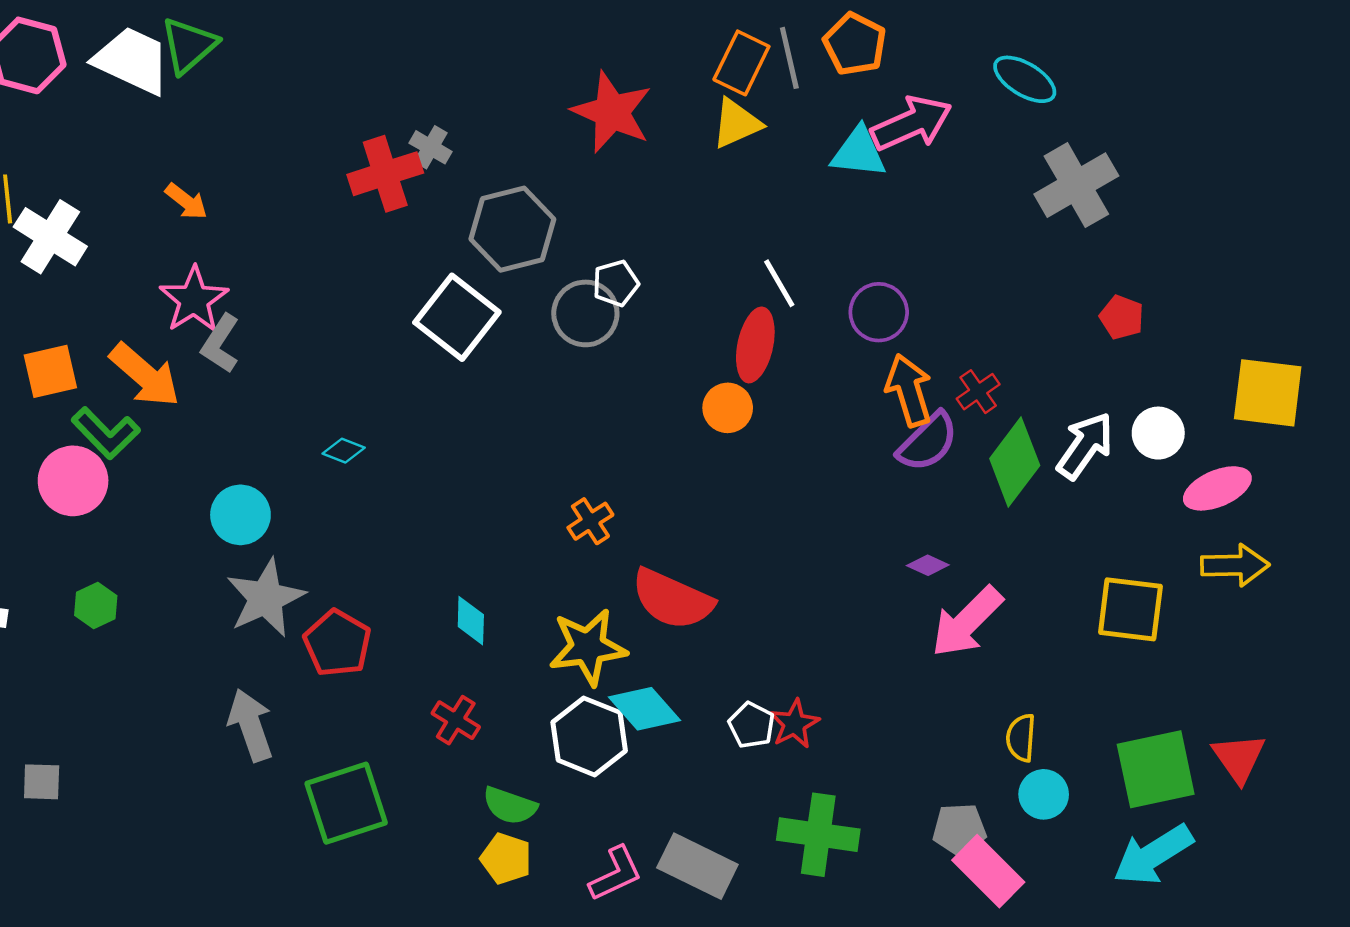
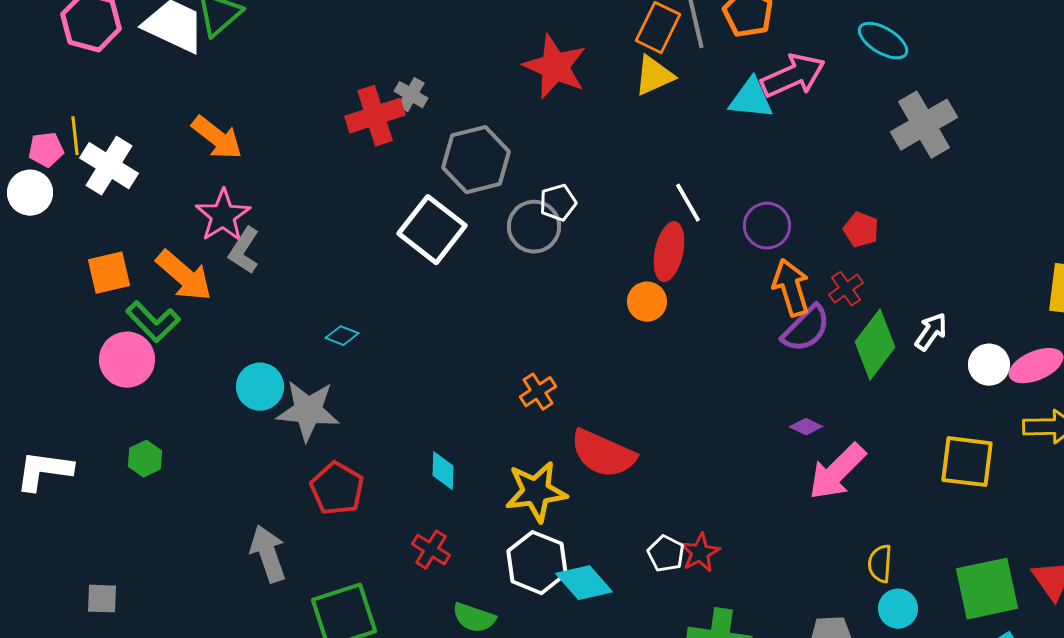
orange arrow: (186, 201) -> (217, 138), size x1.5
red pentagon: (1122, 317) -> (861, 230), moved
white circle: (1158, 433) -> (989, 365), moved
white arrow: (1085, 446) -> (931, 332), size x0.7
gray star: (266, 598) -> (308, 411), moved, turned 30
cyan diamond: (645, 709) -> (584, 583), moved

